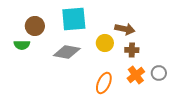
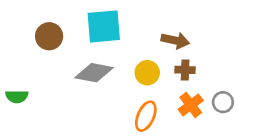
yellow circle: (105, 43) -> (147, 73), moved
green semicircle: (22, 45) -> (17, 97), moved

